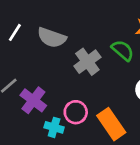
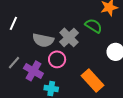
gray semicircle: (52, 38) -> (43, 40), moved
pink circle: (76, 112) -> (57, 59), moved

